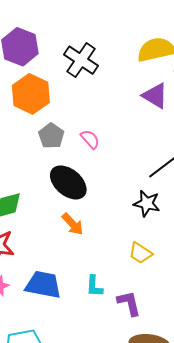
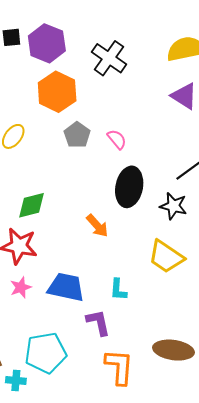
black ellipse: (68, 182) -> (129, 187), moved, turned 60
yellow trapezoid: (140, 253) -> (166, 257), size x1.5
purple L-shape: (129, 303) -> (98, 322), moved

